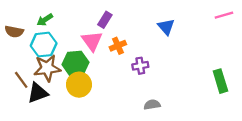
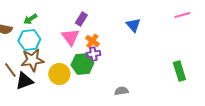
orange cross: (118, 46) -> (92, 41), turned -32
green hexagon: (75, 63) -> (82, 64), moved
purple cross: (140, 66) -> (93, 54), moved

